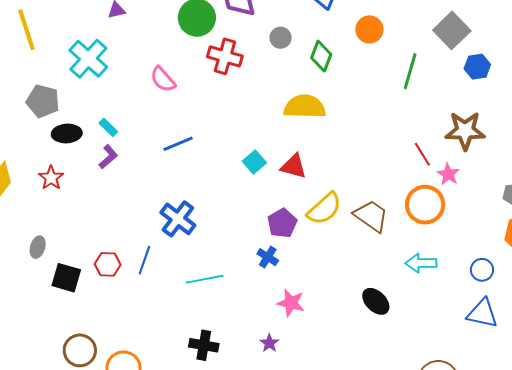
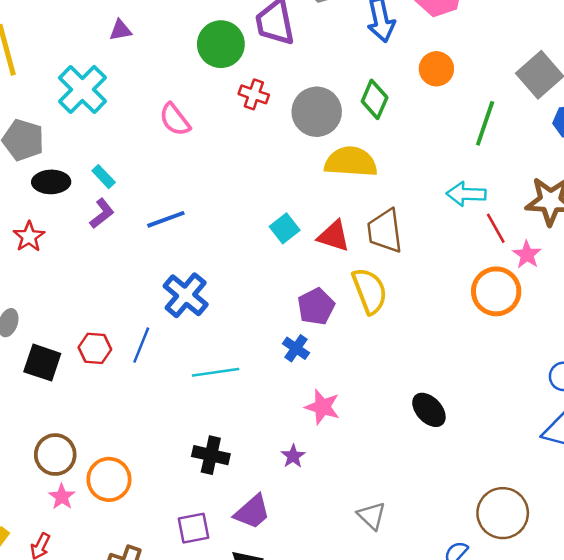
gray circle: (281, 38) -> (317, 112), moved, size x1.8
red cross: (225, 56) -> (254, 94), size x0.7
blue line: (178, 144) -> (166, 219), moved
yellow semicircle: (324, 209) -> (370, 291), turned -72
brown trapezoid: (371, 216) -> (385, 231), moved, turned -135
cyan arrow: (421, 263) -> (466, 194), moved

